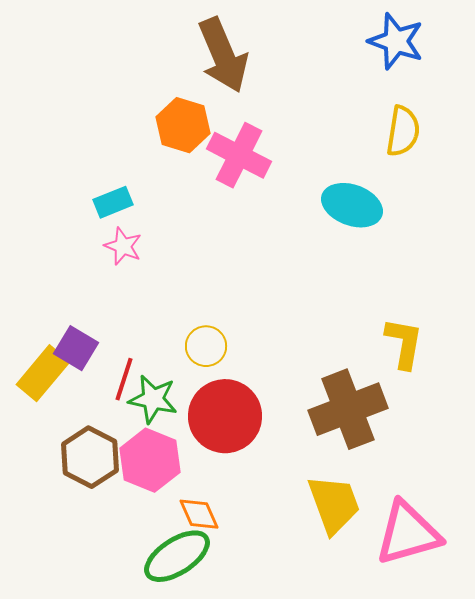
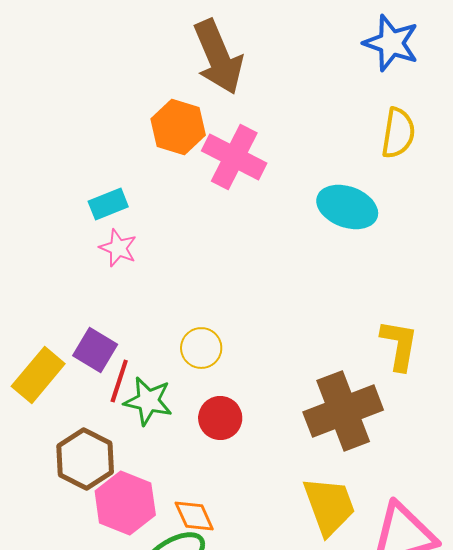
purple square: (76, 348) -> (95, 350), moved
red circle: (225, 416) -> (220, 418), size x0.6
pink hexagon: (150, 460) -> (125, 503), moved

